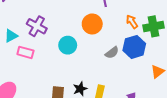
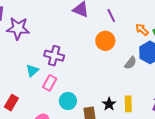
cyan circle: (68, 45) -> (68, 101), moved
pink rectangle: (25, 52) -> (50, 83), turned -63

